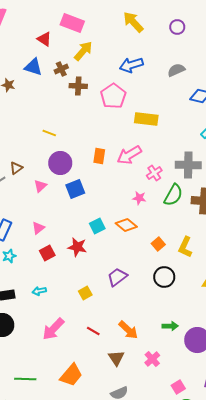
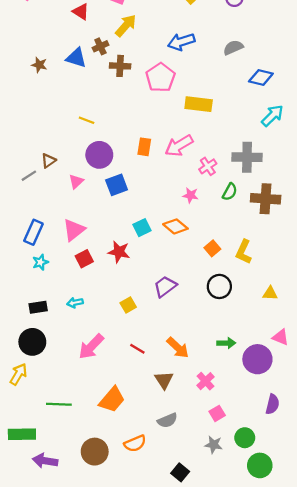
blue triangle: (33, 67) -> (76, 58), moved
green semicircle: (173, 195) -> (230, 192), size x0.7
pink triangle: (38, 228) -> (74, 230), size x1.5
pink square: (178, 387) -> (217, 413), moved

